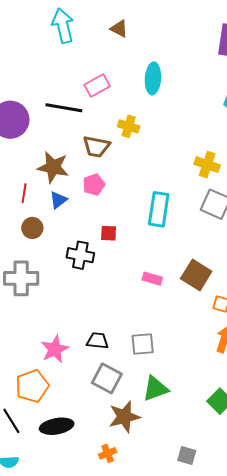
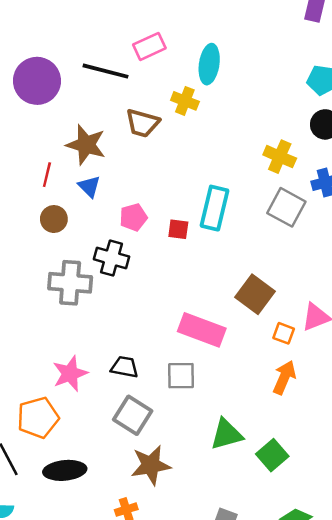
cyan ellipse: (153, 78) -> (209, 64), moved
pink pentagon: (94, 185) -> (133, 217), moved
blue triangle: (58, 200) -> (89, 186), turned -42
red square: (109, 233) -> (178, 229), moved
gray cross: (21, 278) -> (70, 283), moved
pink rectangle: (152, 279) -> (202, 330), moved, size x1.8
green triangle: (155, 389) -> (226, 434), moved

